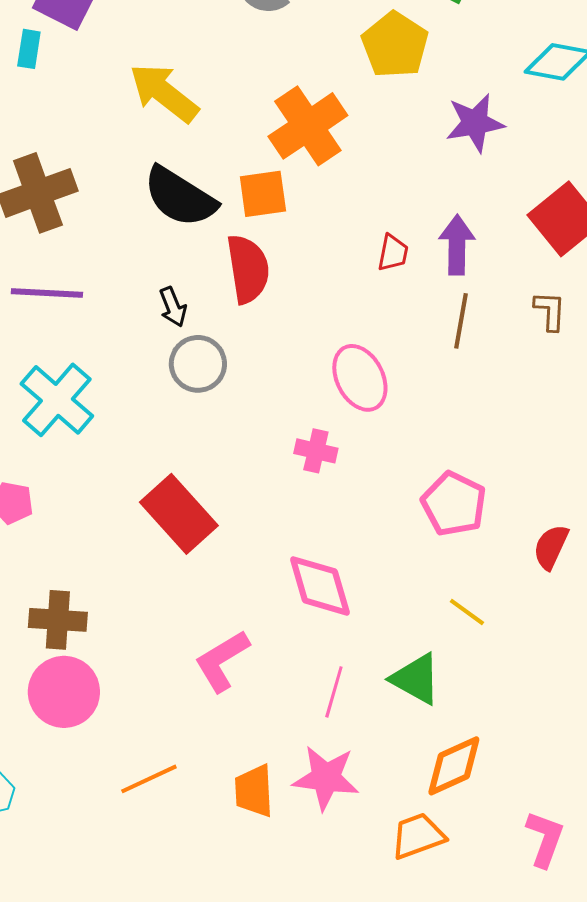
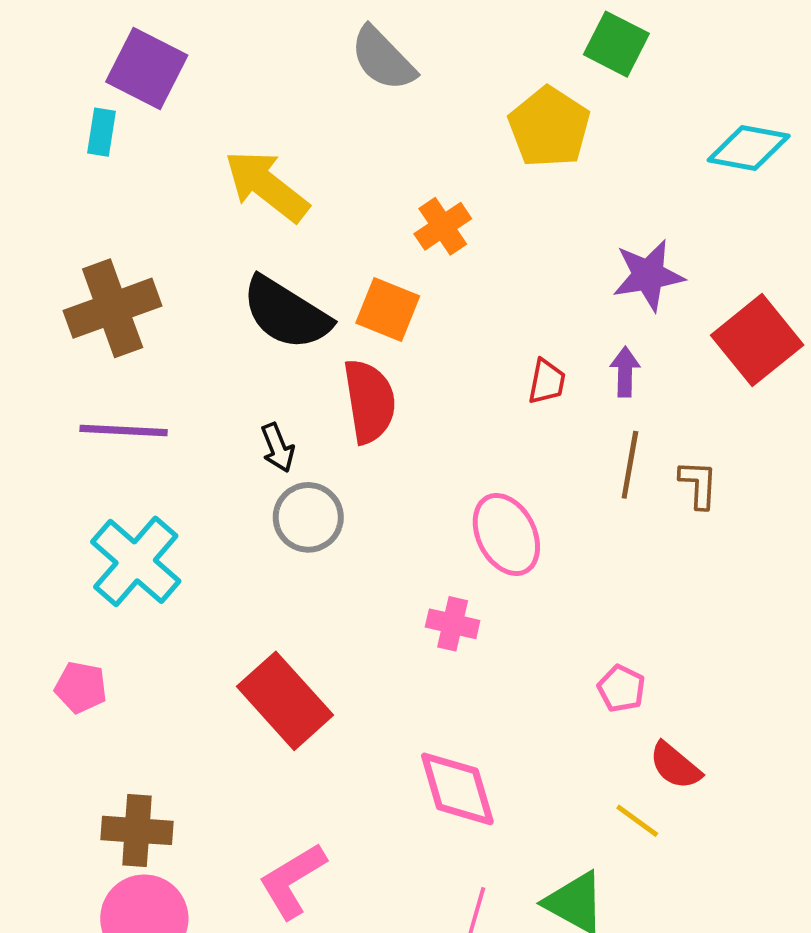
purple star: (475, 123) -> (648, 275), moved
orange cross: (308, 126) -> (443, 226), size x0.6
orange square: (263, 194) -> (388, 309), turned 30
purple arrow: (457, 245) -> (625, 372), size x0.7
brown L-shape: (550, 311) -> (698, 484), moved
pink pentagon: (454, 504) -> (621, 689), size x0.6
red semicircle: (551, 547) -> (675, 766), moved, turned -75
pink L-shape: (222, 661) -> (292, 881), moved

